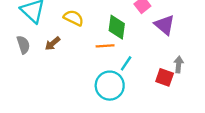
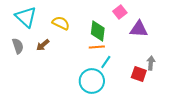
purple triangle: (165, 25) -> (139, 29), turned -36
orange line: (105, 46) -> (97, 47), moved

